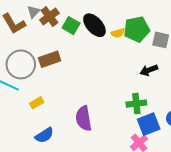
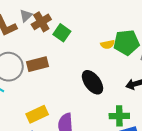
black ellipse: (94, 25) -> (92, 82), moved
yellow rectangle: (37, 103) -> (37, 114), moved, size x1.5

